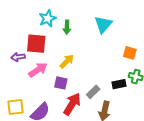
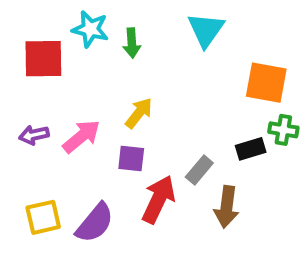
cyan star: (48, 18) -> (90, 29), turned -30
red square: (36, 44) -> (43, 59), moved
orange square: (130, 53) -> (266, 83), size x1.5
purple arrow: (18, 57) -> (34, 135), moved

